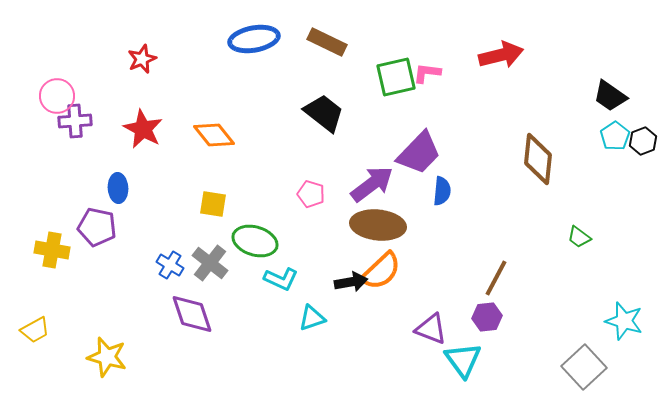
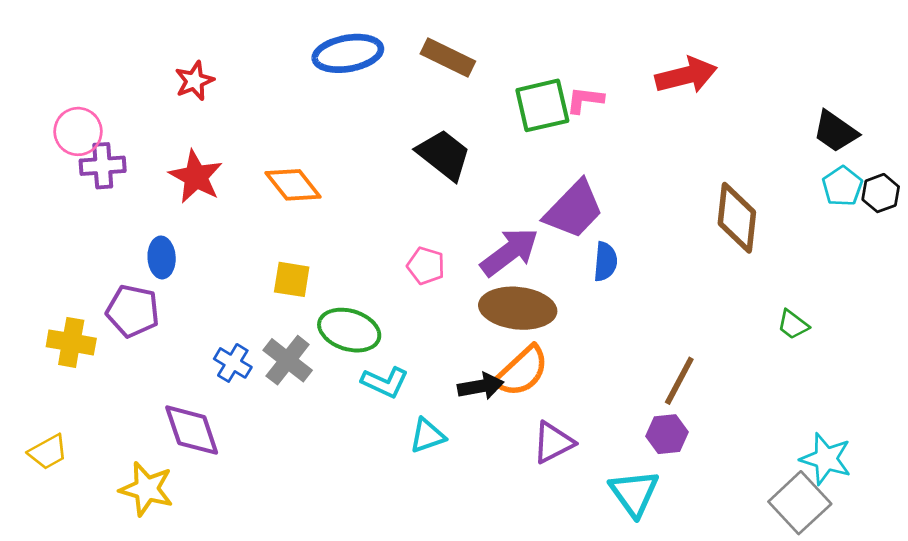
purple diamond: (192, 314) -> (192, 430), moved
cyan star: (624, 321) -> (826, 459), moved
purple triangle: (431, 329) -> (553, 442), moved, turned -48

